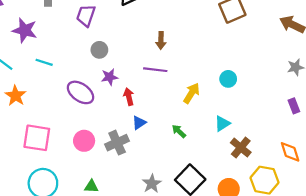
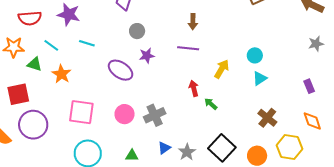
red arrow: (129, 97) -> (194, 88), moved
purple rectangle: (294, 106) -> (309, 86), moved
blue triangle: (139, 123) -> (164, 148), moved
cyan triangle: (222, 124) -> (260, 78), moved

